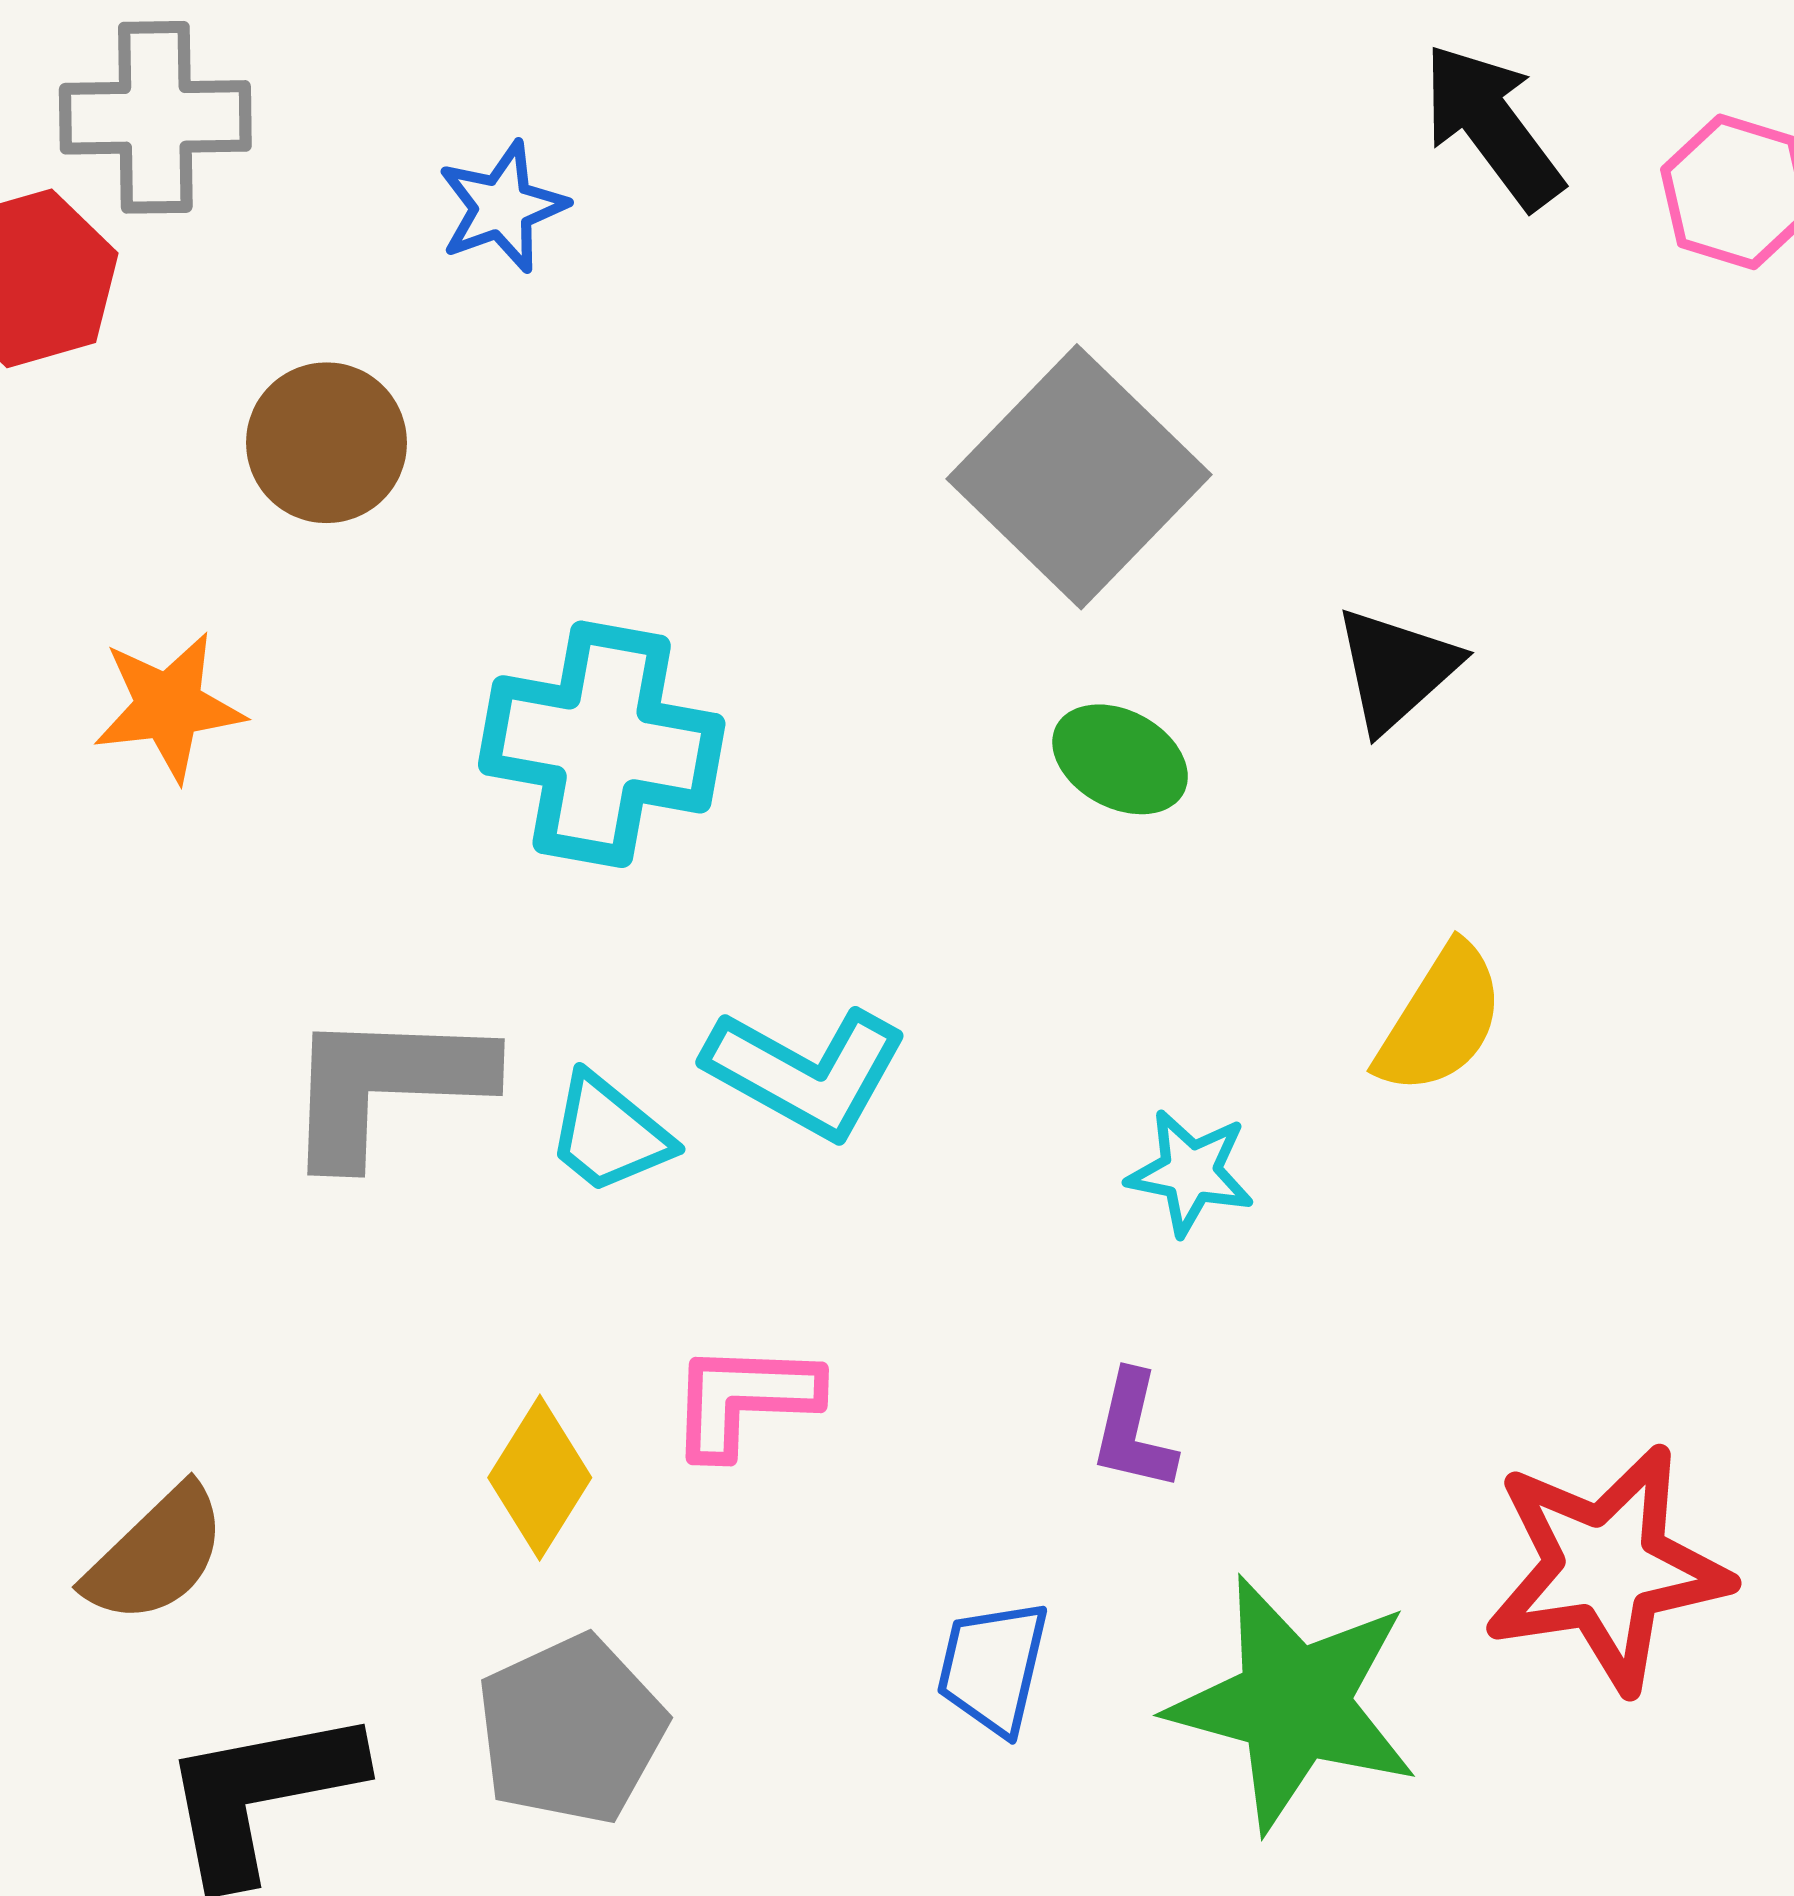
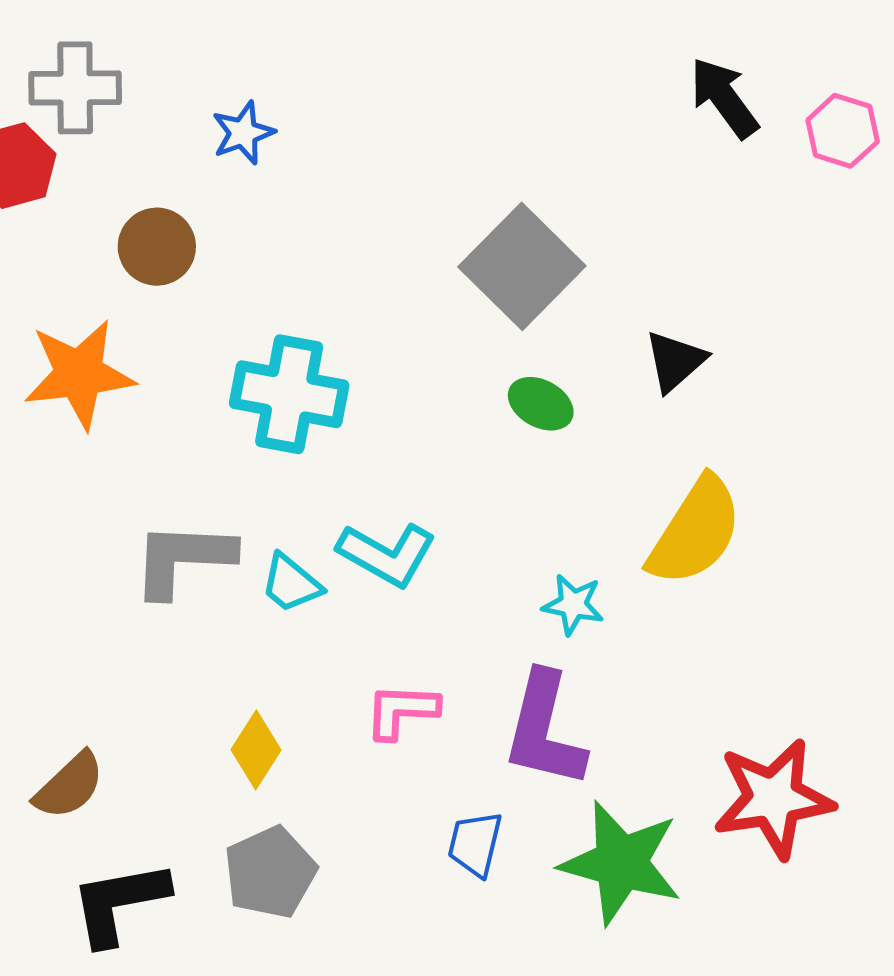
orange star: (169, 706) -> (79, 374), size x1.5
yellow semicircle: (1441, 1019) -> (695, 531), size x1.5
pink L-shape: (744, 1399) -> (401, 711), moved
purple L-shape: (1133, 1431) -> (544, 730), size x2.0

